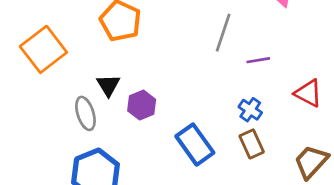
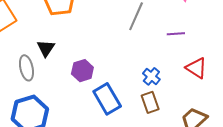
purple line: (258, 60) -> (176, 34), moved
purple hexagon: (142, 105) -> (82, 71), moved

